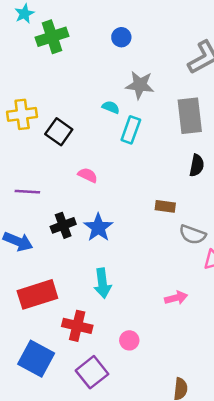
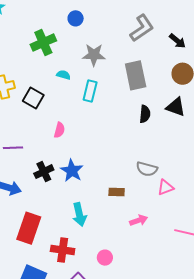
green cross: (52, 37) -> (43, 43), moved
cyan semicircle: (111, 107) -> (63, 75), moved
pink semicircle: (88, 175) -> (59, 130), turned 84
brown rectangle: (165, 206) -> (117, 192), moved
red rectangle: (37, 294) -> (29, 228), turned -48

